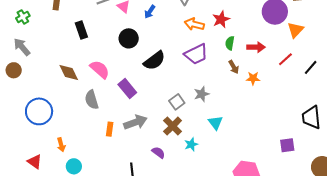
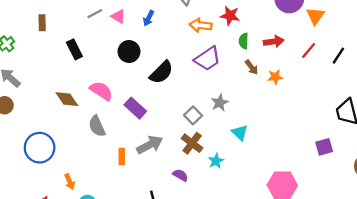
red star: (221, 19) -> (230, 16), turned -30

